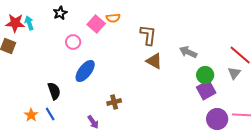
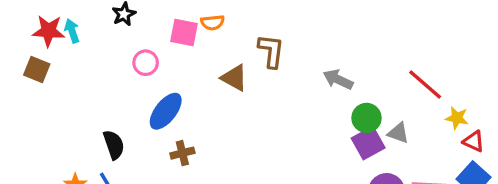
pink square: (96, 24) -> (184, 33), turned -30
brown triangle: (154, 61) -> (234, 78), moved
gray triangle: (234, 73) -> (398, 133), moved, turned -48
brown cross: (114, 102) -> (182, 153), moved

